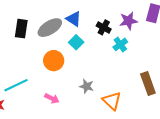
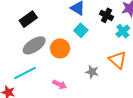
gray ellipse: (50, 28) -> (34, 45), moved
black rectangle: (21, 29) -> (28, 19), turned 48
orange triangle: (112, 101) -> (118, 60), moved

